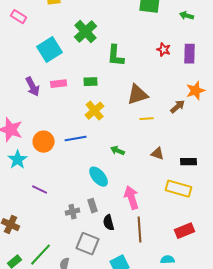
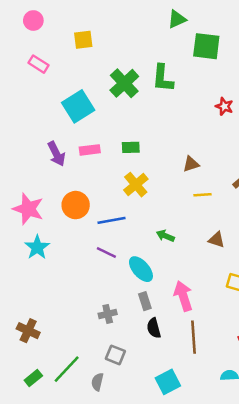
green L-shape: (116, 56) -> (163, 78), moved
brown triangle: (138, 95) -> (191, 164), size x0.6
orange circle: (44, 142) -> (76, 205), moved
purple line: (40, 190) -> (106, 252), moved
gray rectangle: (93, 206) -> (145, 301), moved
gray square: (88, 244) -> (115, 355), moved, size x0.7

